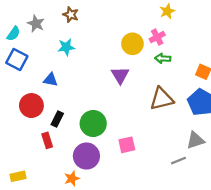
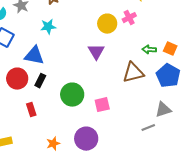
green arrow: (163, 58) -> (149, 50), moved
blue triangle: (51, 80) -> (34, 56), size x1.5
black rectangle: (57, 119) -> (40, 81), moved
pink square: (127, 145) -> (102, 105), moved
purple circle: (86, 156) -> (86, 139), moved

